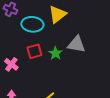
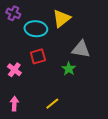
green star: (55, 53) -> (69, 69), moved

